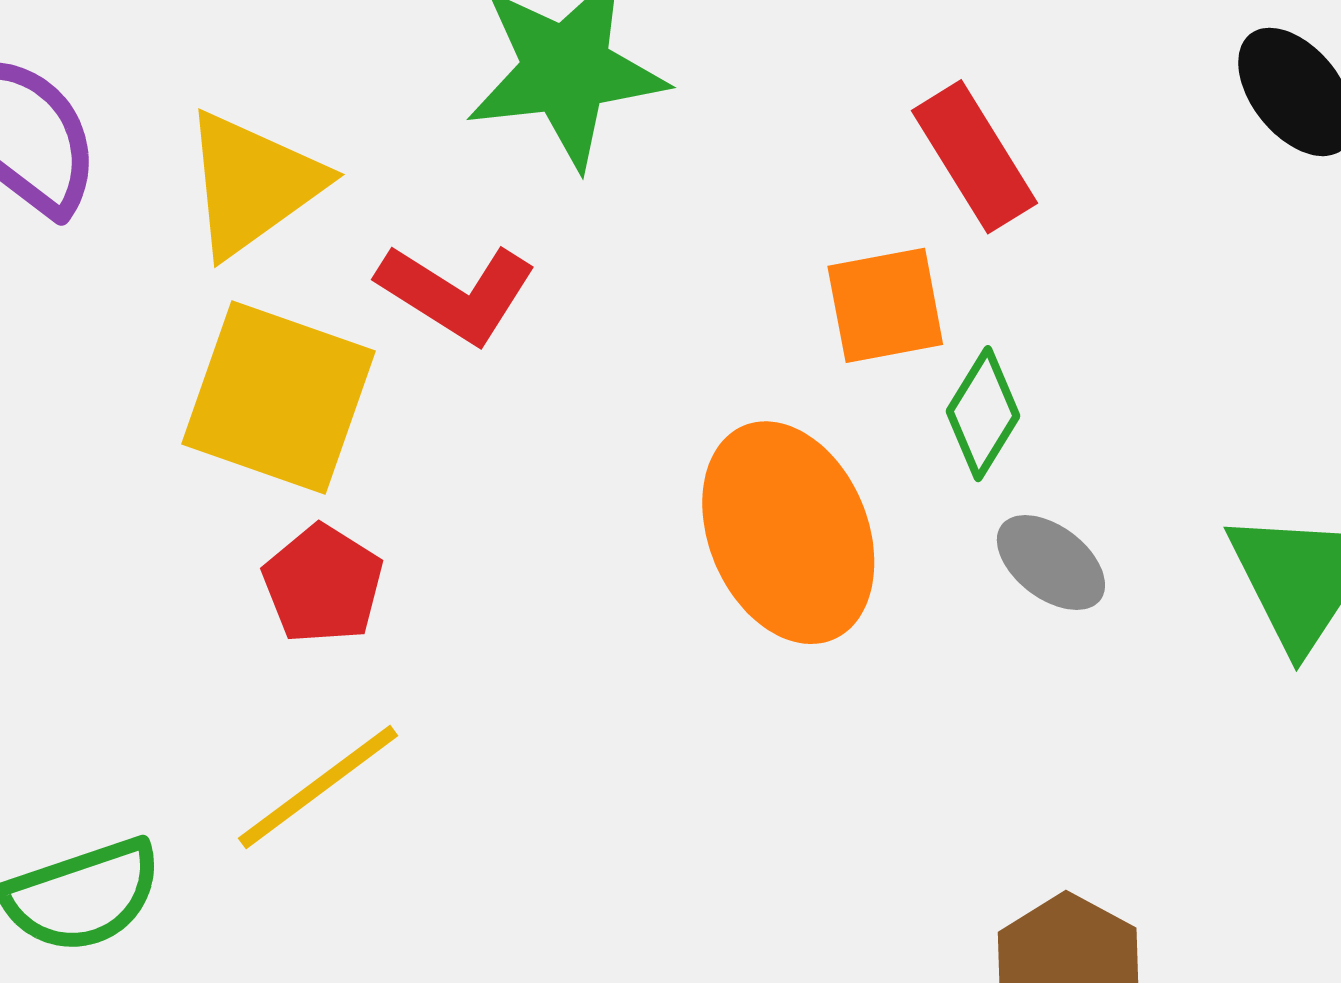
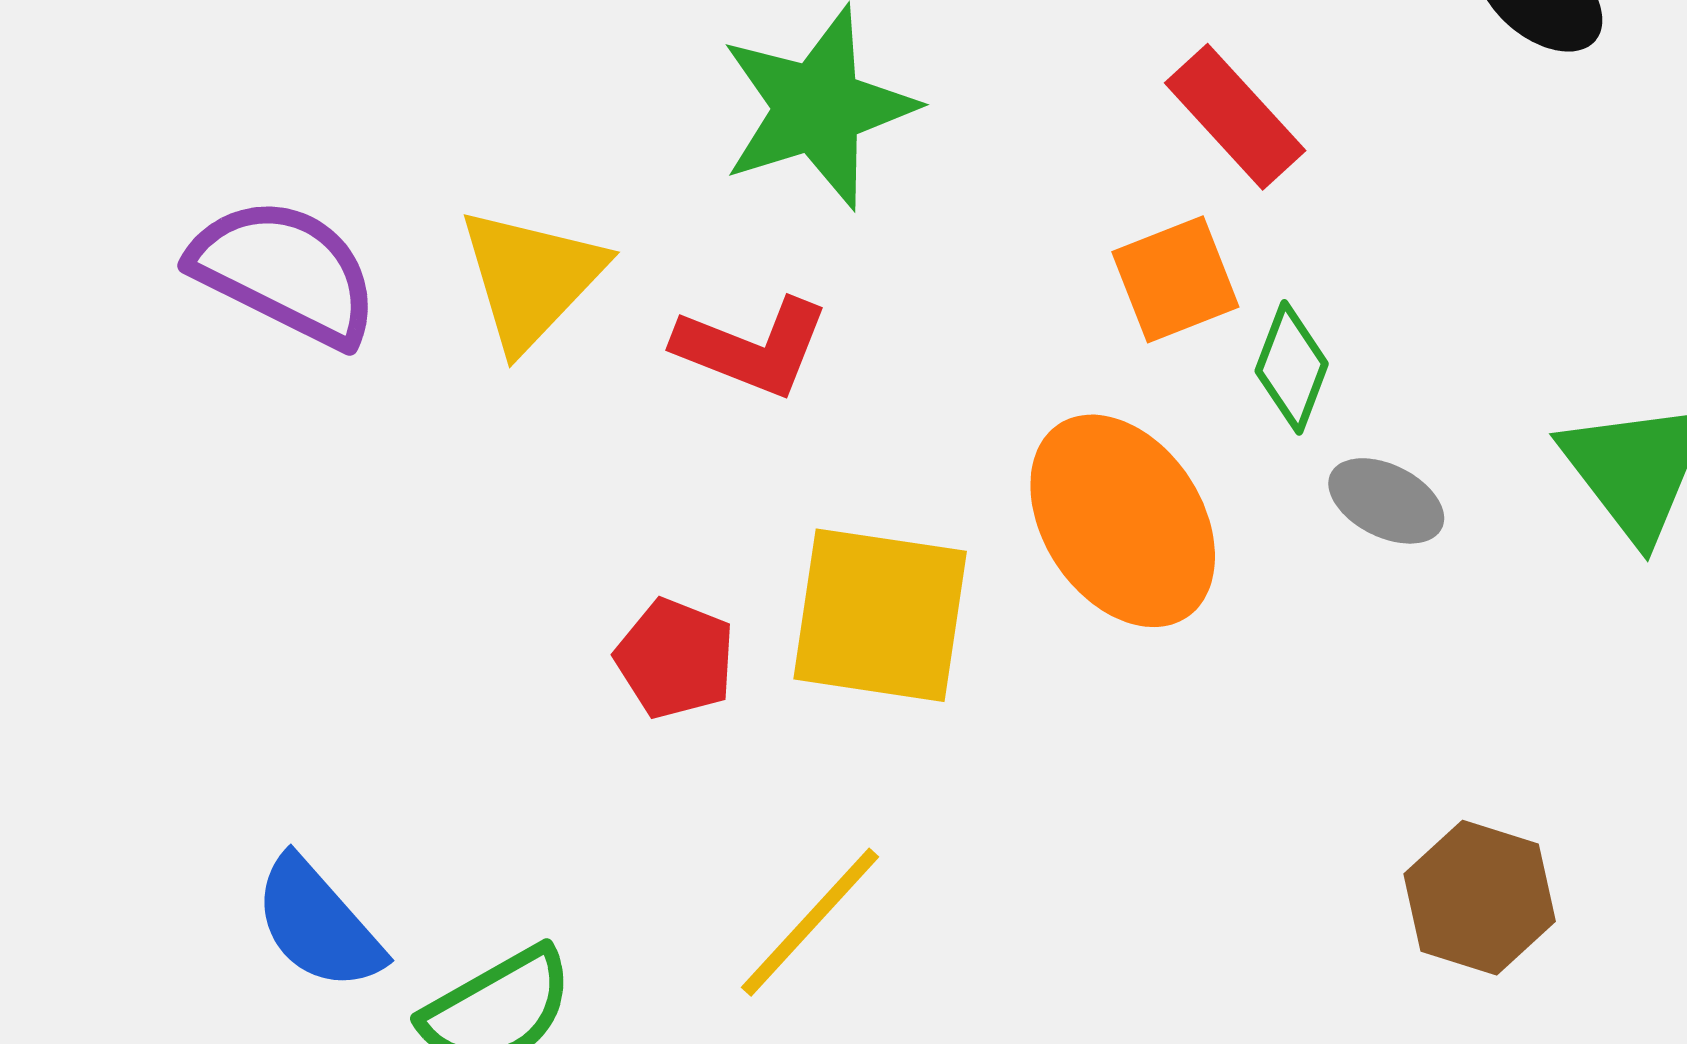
yellow square: (278, 398) -> (880, 615), moved
yellow line: (318, 787) -> (810, 922), moved

